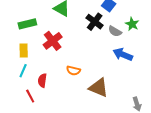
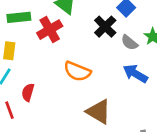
red cross: (53, 41) -> (50, 30), moved
orange semicircle: (73, 71) -> (77, 71), moved, size x1.5

